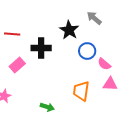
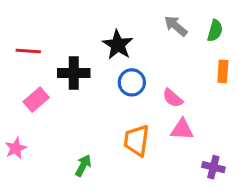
gray arrow: (94, 18) -> (176, 26), moved
blue circle: (87, 51) -> (132, 82), moved
green arrow: (47, 107) -> (83, 166), turned -80

